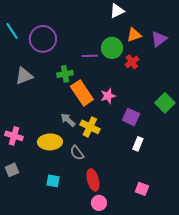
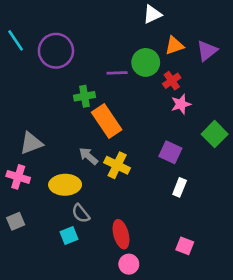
gray triangle: (24, 76) -> (31, 143), moved
pink star: (108, 96) -> (181, 104), moved
gray semicircle: (77, 153) -> (81, 213), moved
cyan square: (53, 181) -> (69, 236), turned -32

